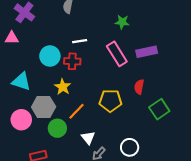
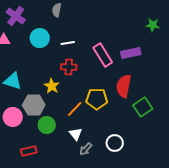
green star: (122, 22) -> (153, 25), moved
cyan circle: (50, 56) -> (40, 38), moved
red cross: (72, 61) -> (69, 67), moved
red semicircle: (139, 87) -> (124, 86), size x1.6
orange line: (76, 111) -> (75, 109), moved

